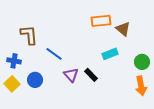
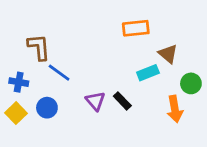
brown triangle: (123, 29) -> (168, 54), moved
blue line: (54, 54) -> (59, 73), moved
orange arrow: (141, 86) -> (175, 109), moved

